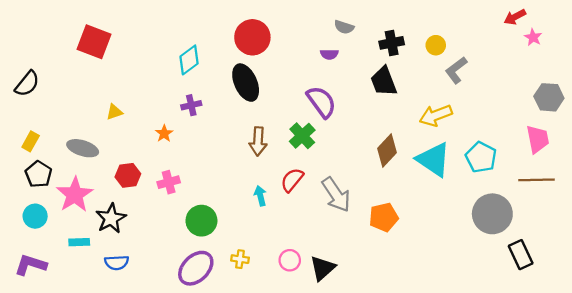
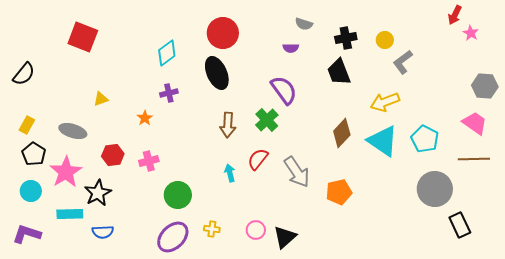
red arrow: (515, 17) -> (455, 15), turned -36
pink trapezoid: (538, 139) -> (475, 123), turned -44
cyan rectangle: (79, 242) -> (70, 214), size x1.4

